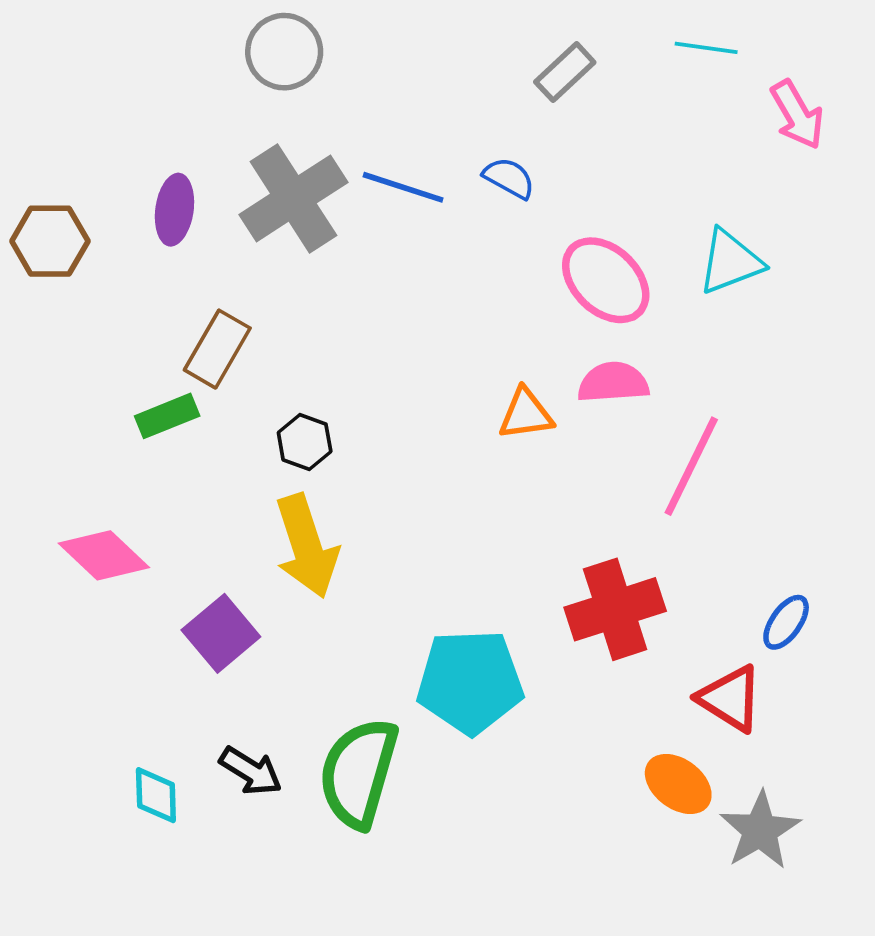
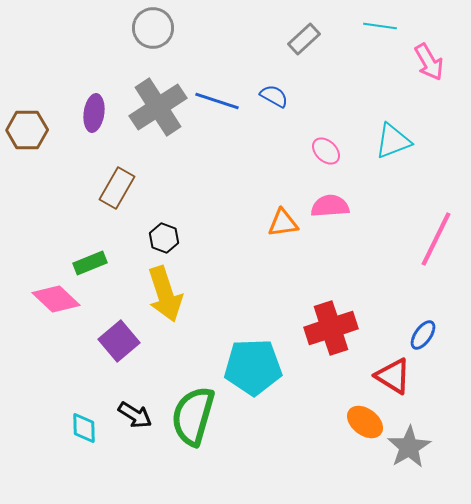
pink ellipse: (606, 280) -> (326, 151), size x0.6
green rectangle: (167, 416) -> (90, 263), moved
pink line: (691, 466) -> (436, 239), moved

